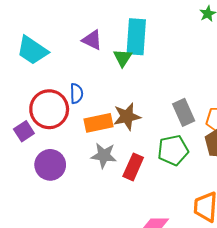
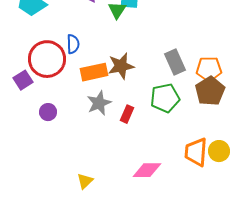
gray star: (104, 155) -> (99, 103), turned -30
purple circle: (50, 165) -> (48, 112), size x0.6
red rectangle: (133, 167) -> (127, 114), size x0.7

